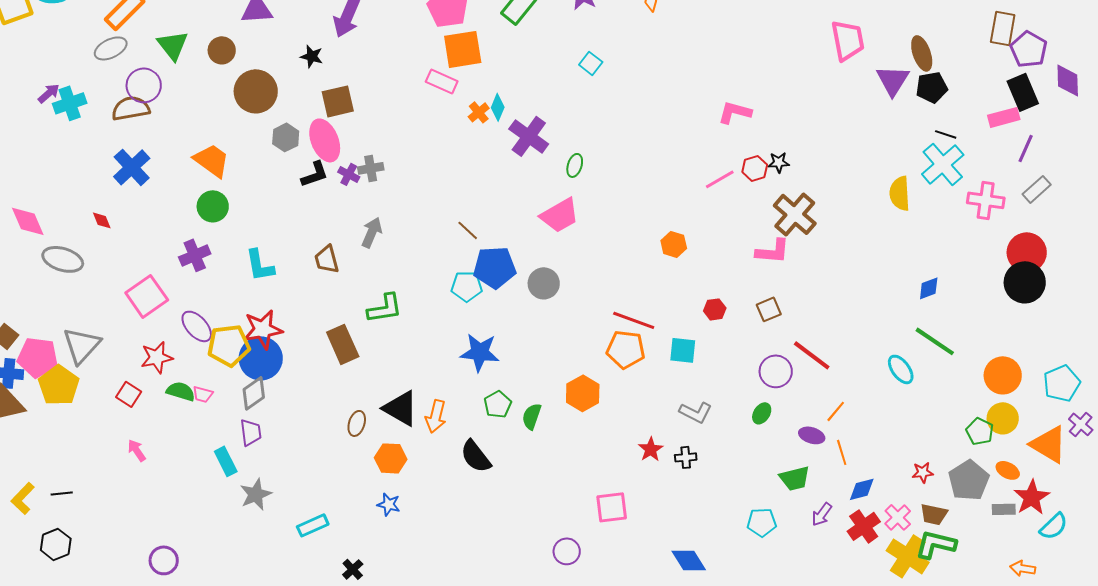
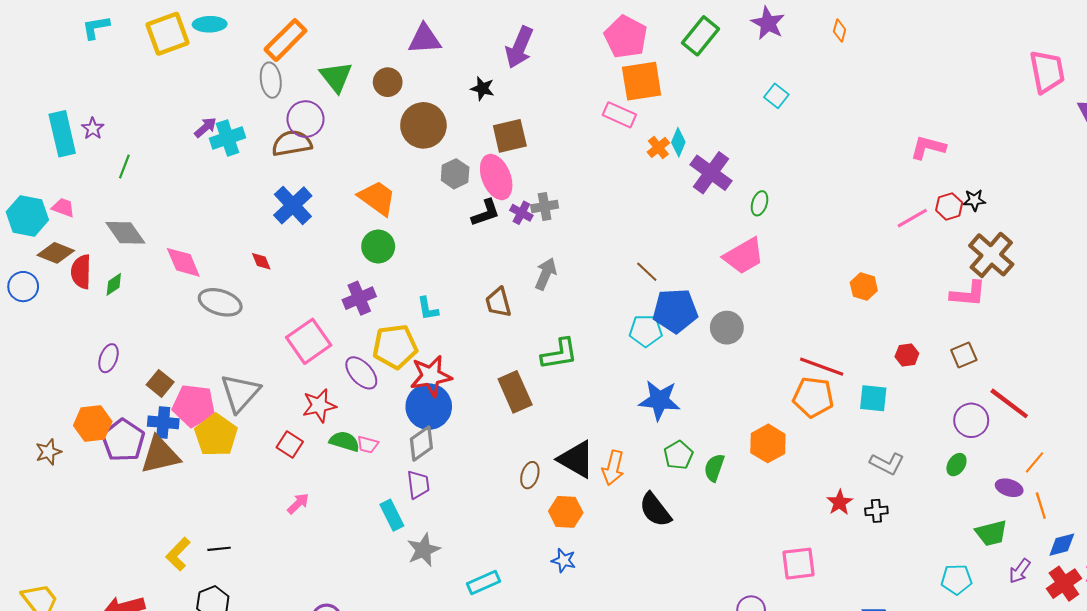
gray ellipse: (111, 48) -> (271, 80), turned -72
cyan L-shape: (260, 265) -> (428, 309), size x0.7
yellow pentagon: (229, 345) -> (395, 347), moved
pink arrow: (137, 450) -> (298, 504), turned 80

